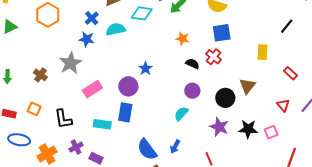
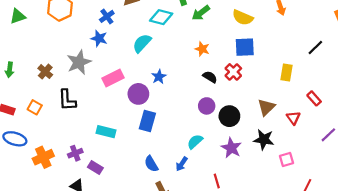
cyan semicircle: (116, 29) -> (142, 43), moved, turned -42
pink rectangle: (92, 89) -> (113, 78), moved
black circle: (225, 98) -> (229, 116), moved
red triangle: (283, 105) -> (293, 118), moved
blue rectangle: (125, 112) -> (147, 121), moved
cyan semicircle: (181, 114) -> (195, 142), moved
black L-shape: (63, 119) -> (67, 100), moved
black star: (248, 129) -> (264, 140), moved
blue semicircle: (147, 149) -> (151, 164), size x0.7

